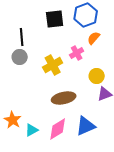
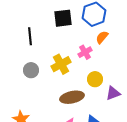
gray circle: (20, 57) -> (31, 70), moved
yellow circle: (97, 76) -> (95, 79), moved

